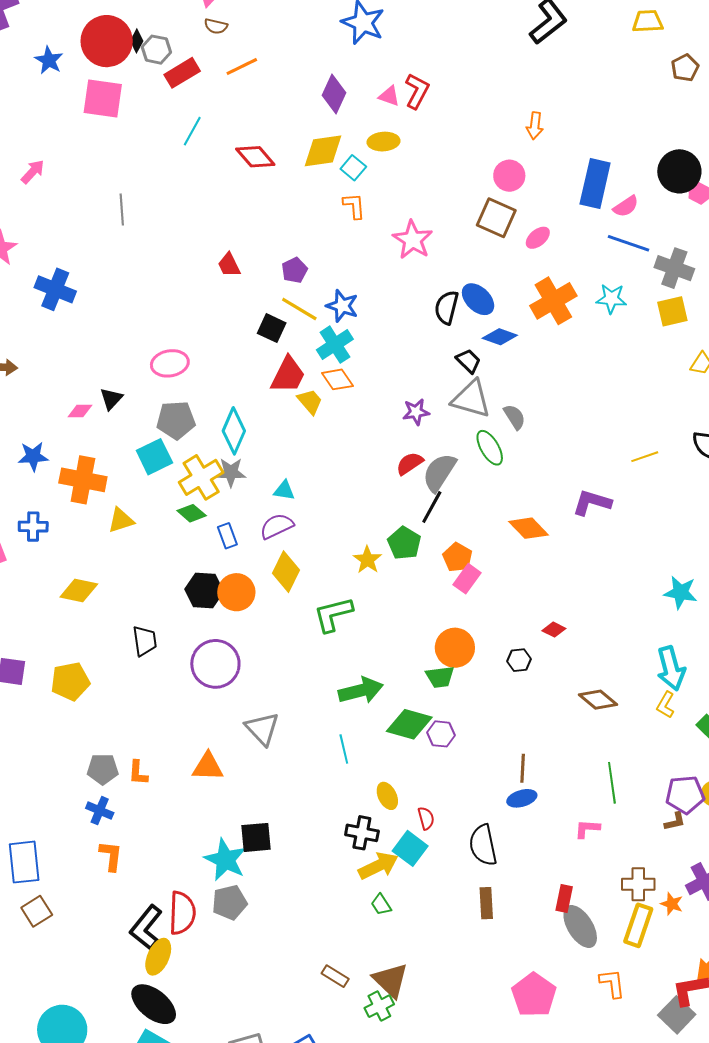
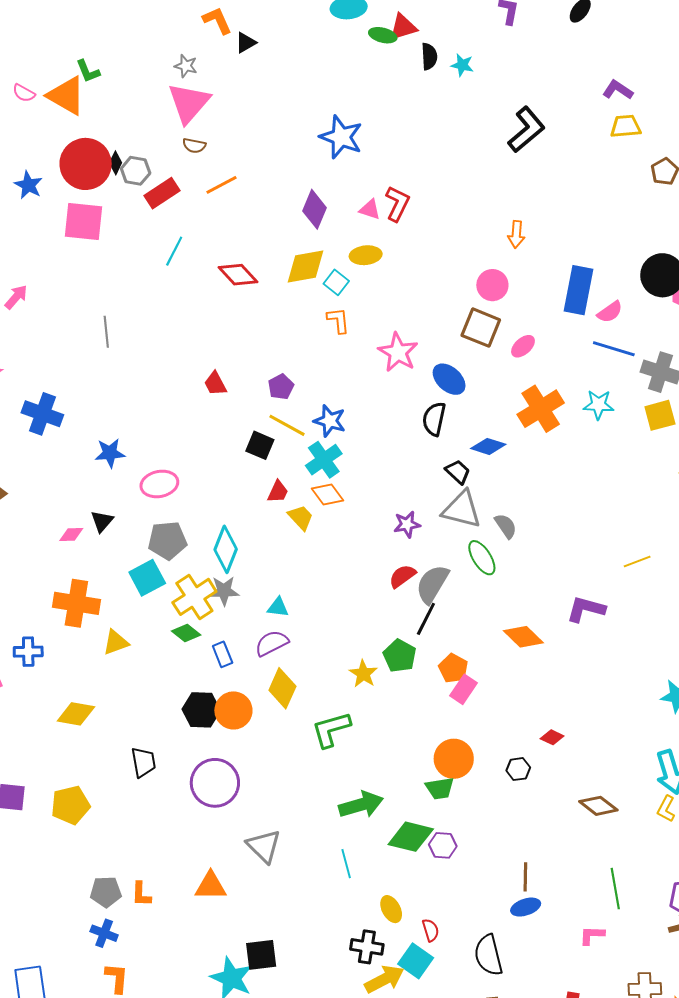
blue ellipse: (478, 299) -> (449, 379), moved
red trapezoid: (288, 375) -> (278, 492), size x0.6
blue star: (33, 456) -> (110, 453), moved

